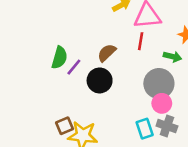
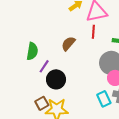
purple line: (74, 67) -> (44, 66), moved
black circle: (100, 80) -> (56, 79), moved

